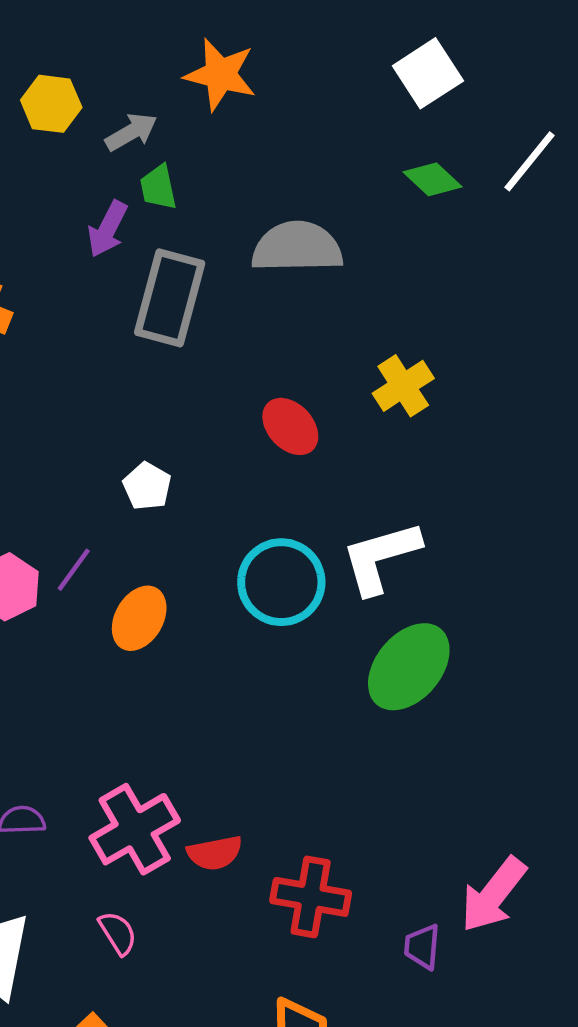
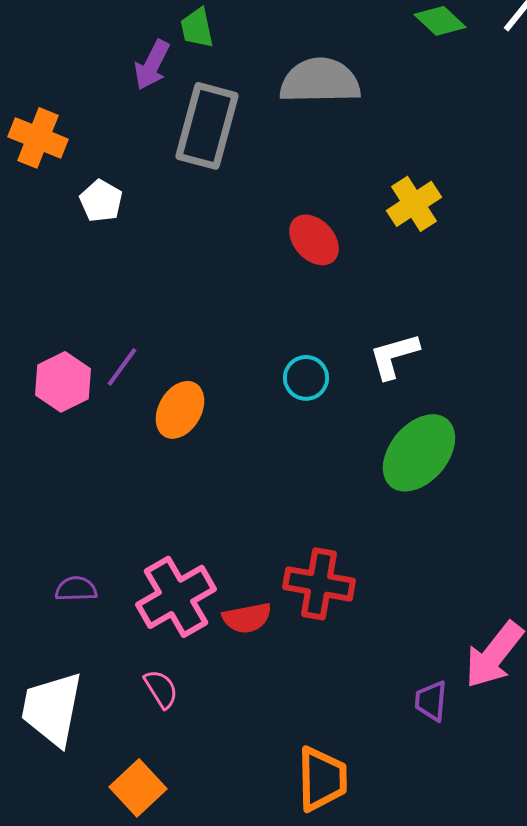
white pentagon: (147, 486) -> (101, 201), moved
white L-shape: (381, 557) -> (394, 356), size x0.7
cyan circle: (281, 582) -> (306, 378), size x0.6
red cross: (311, 897) -> (319, 584), moved

